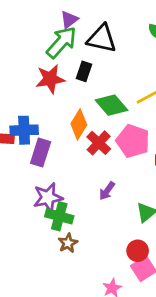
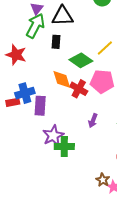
red star: (50, 79) -> (16, 55), moved, turned -30
orange diamond: (79, 124) -> (62, 79), turned -35
brown star: (68, 243) -> (103, 180), moved

